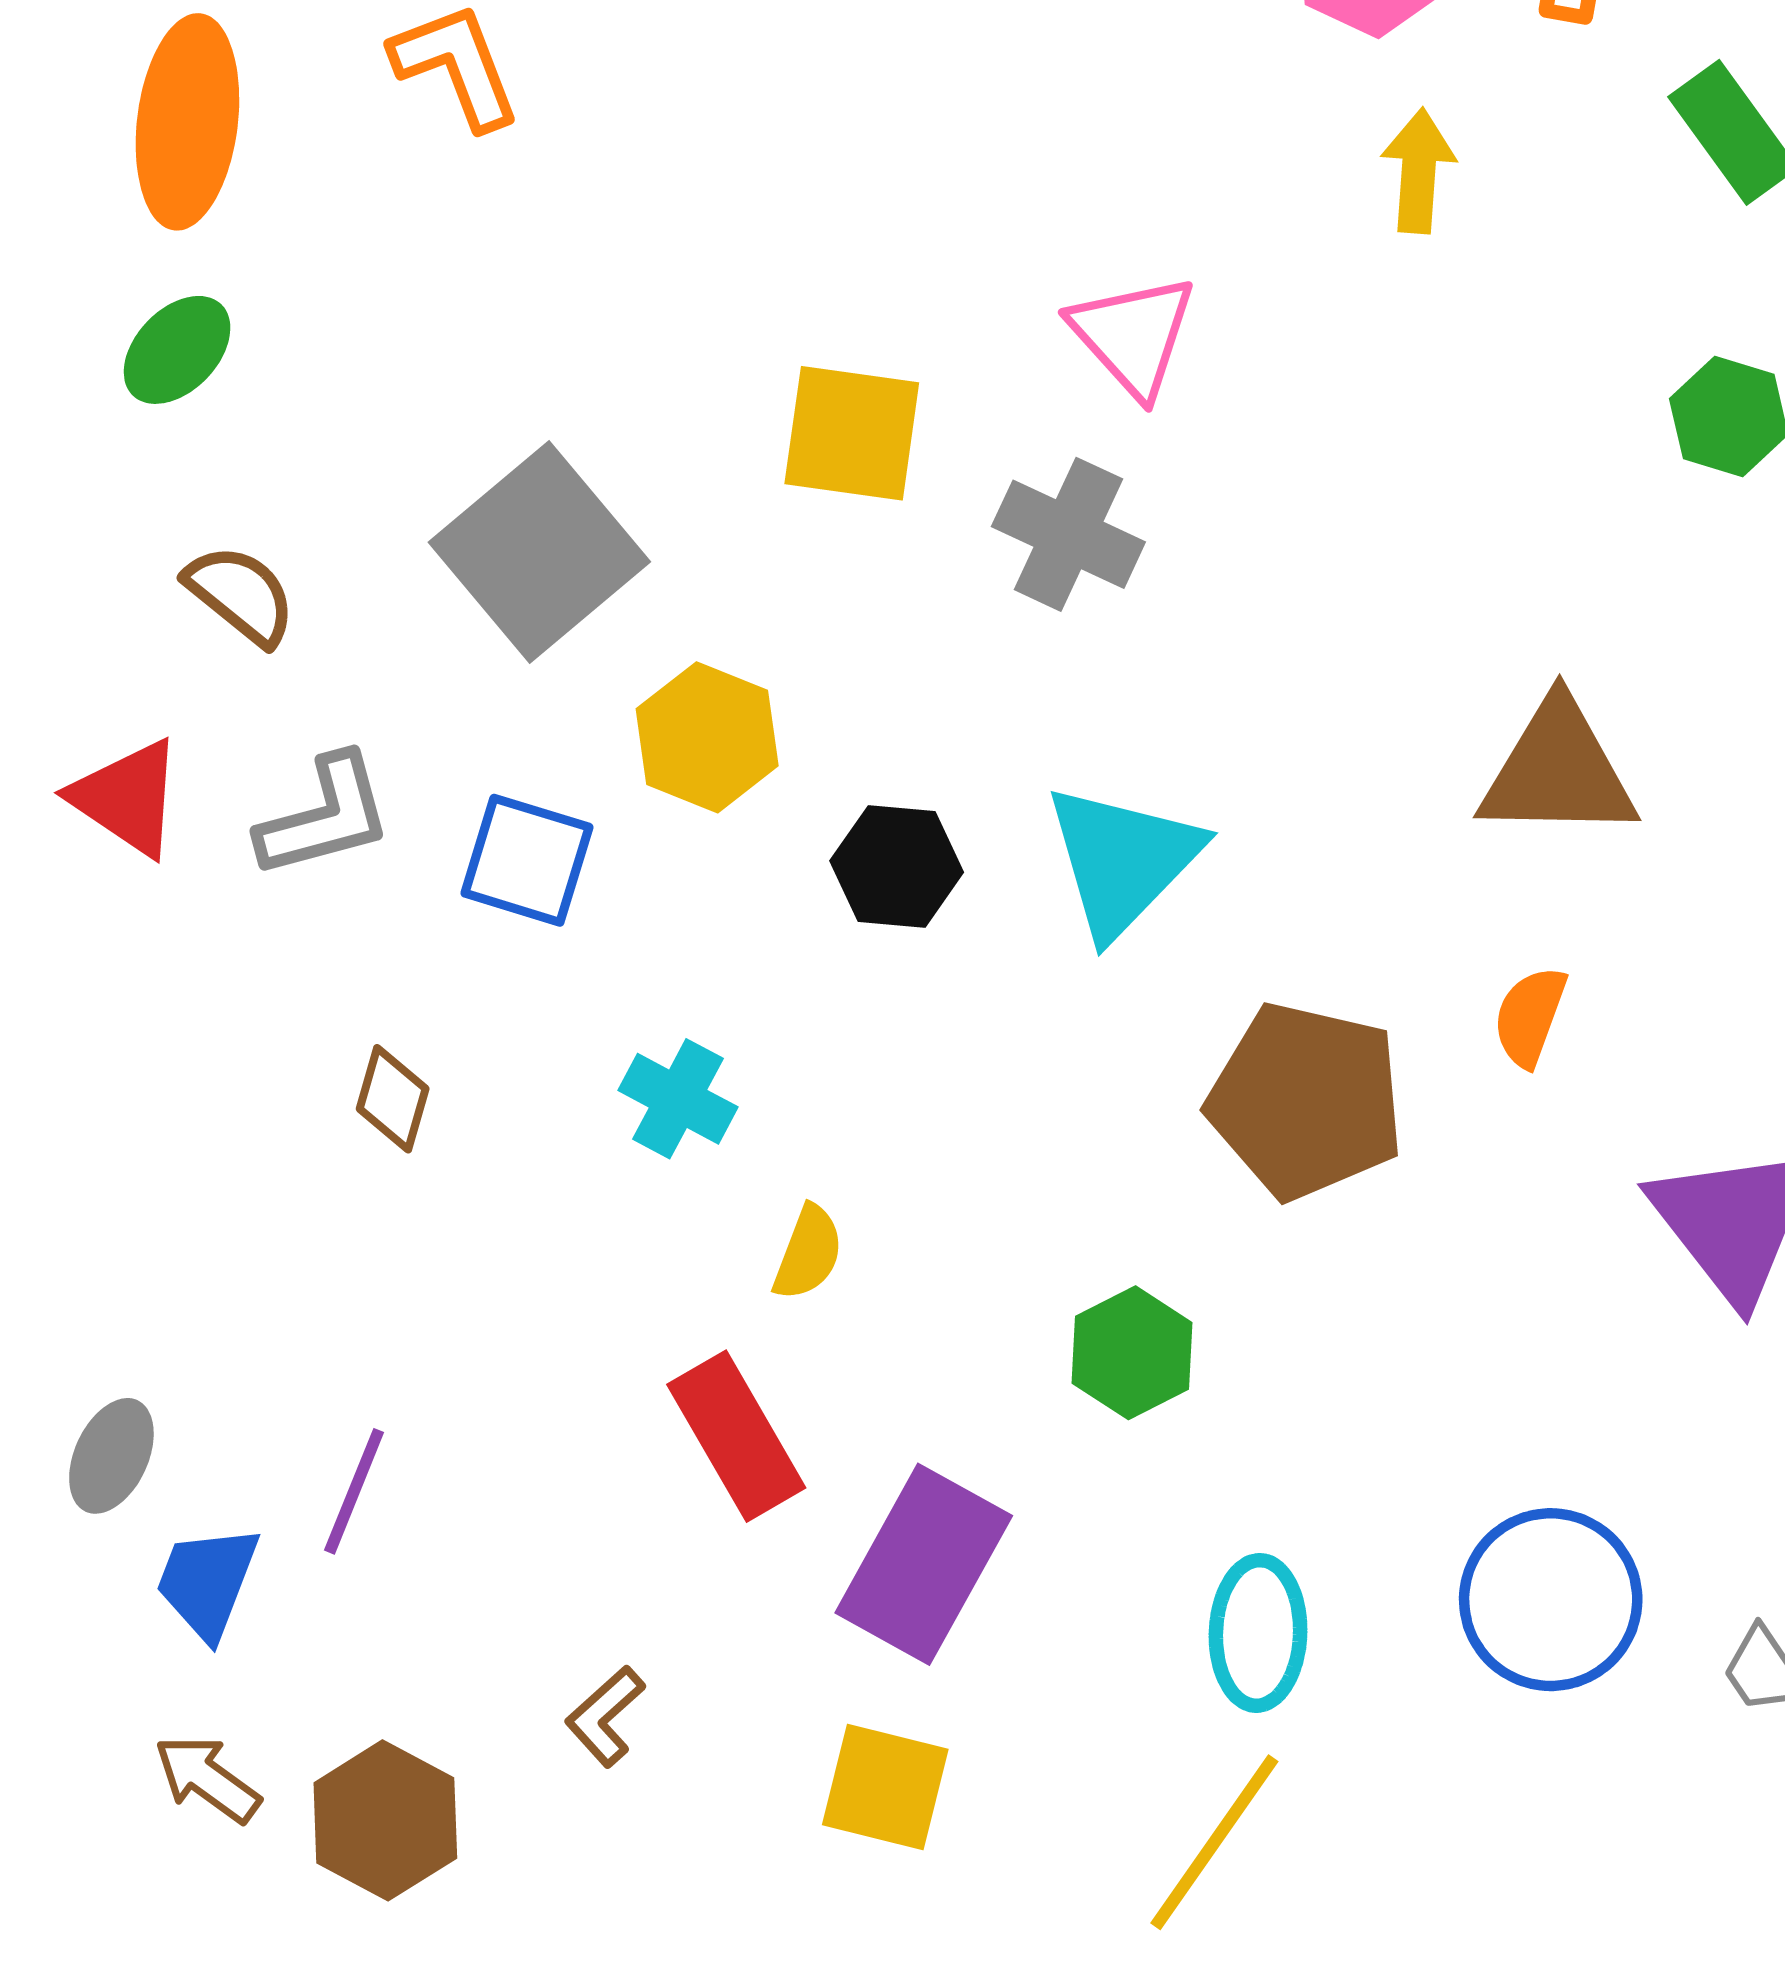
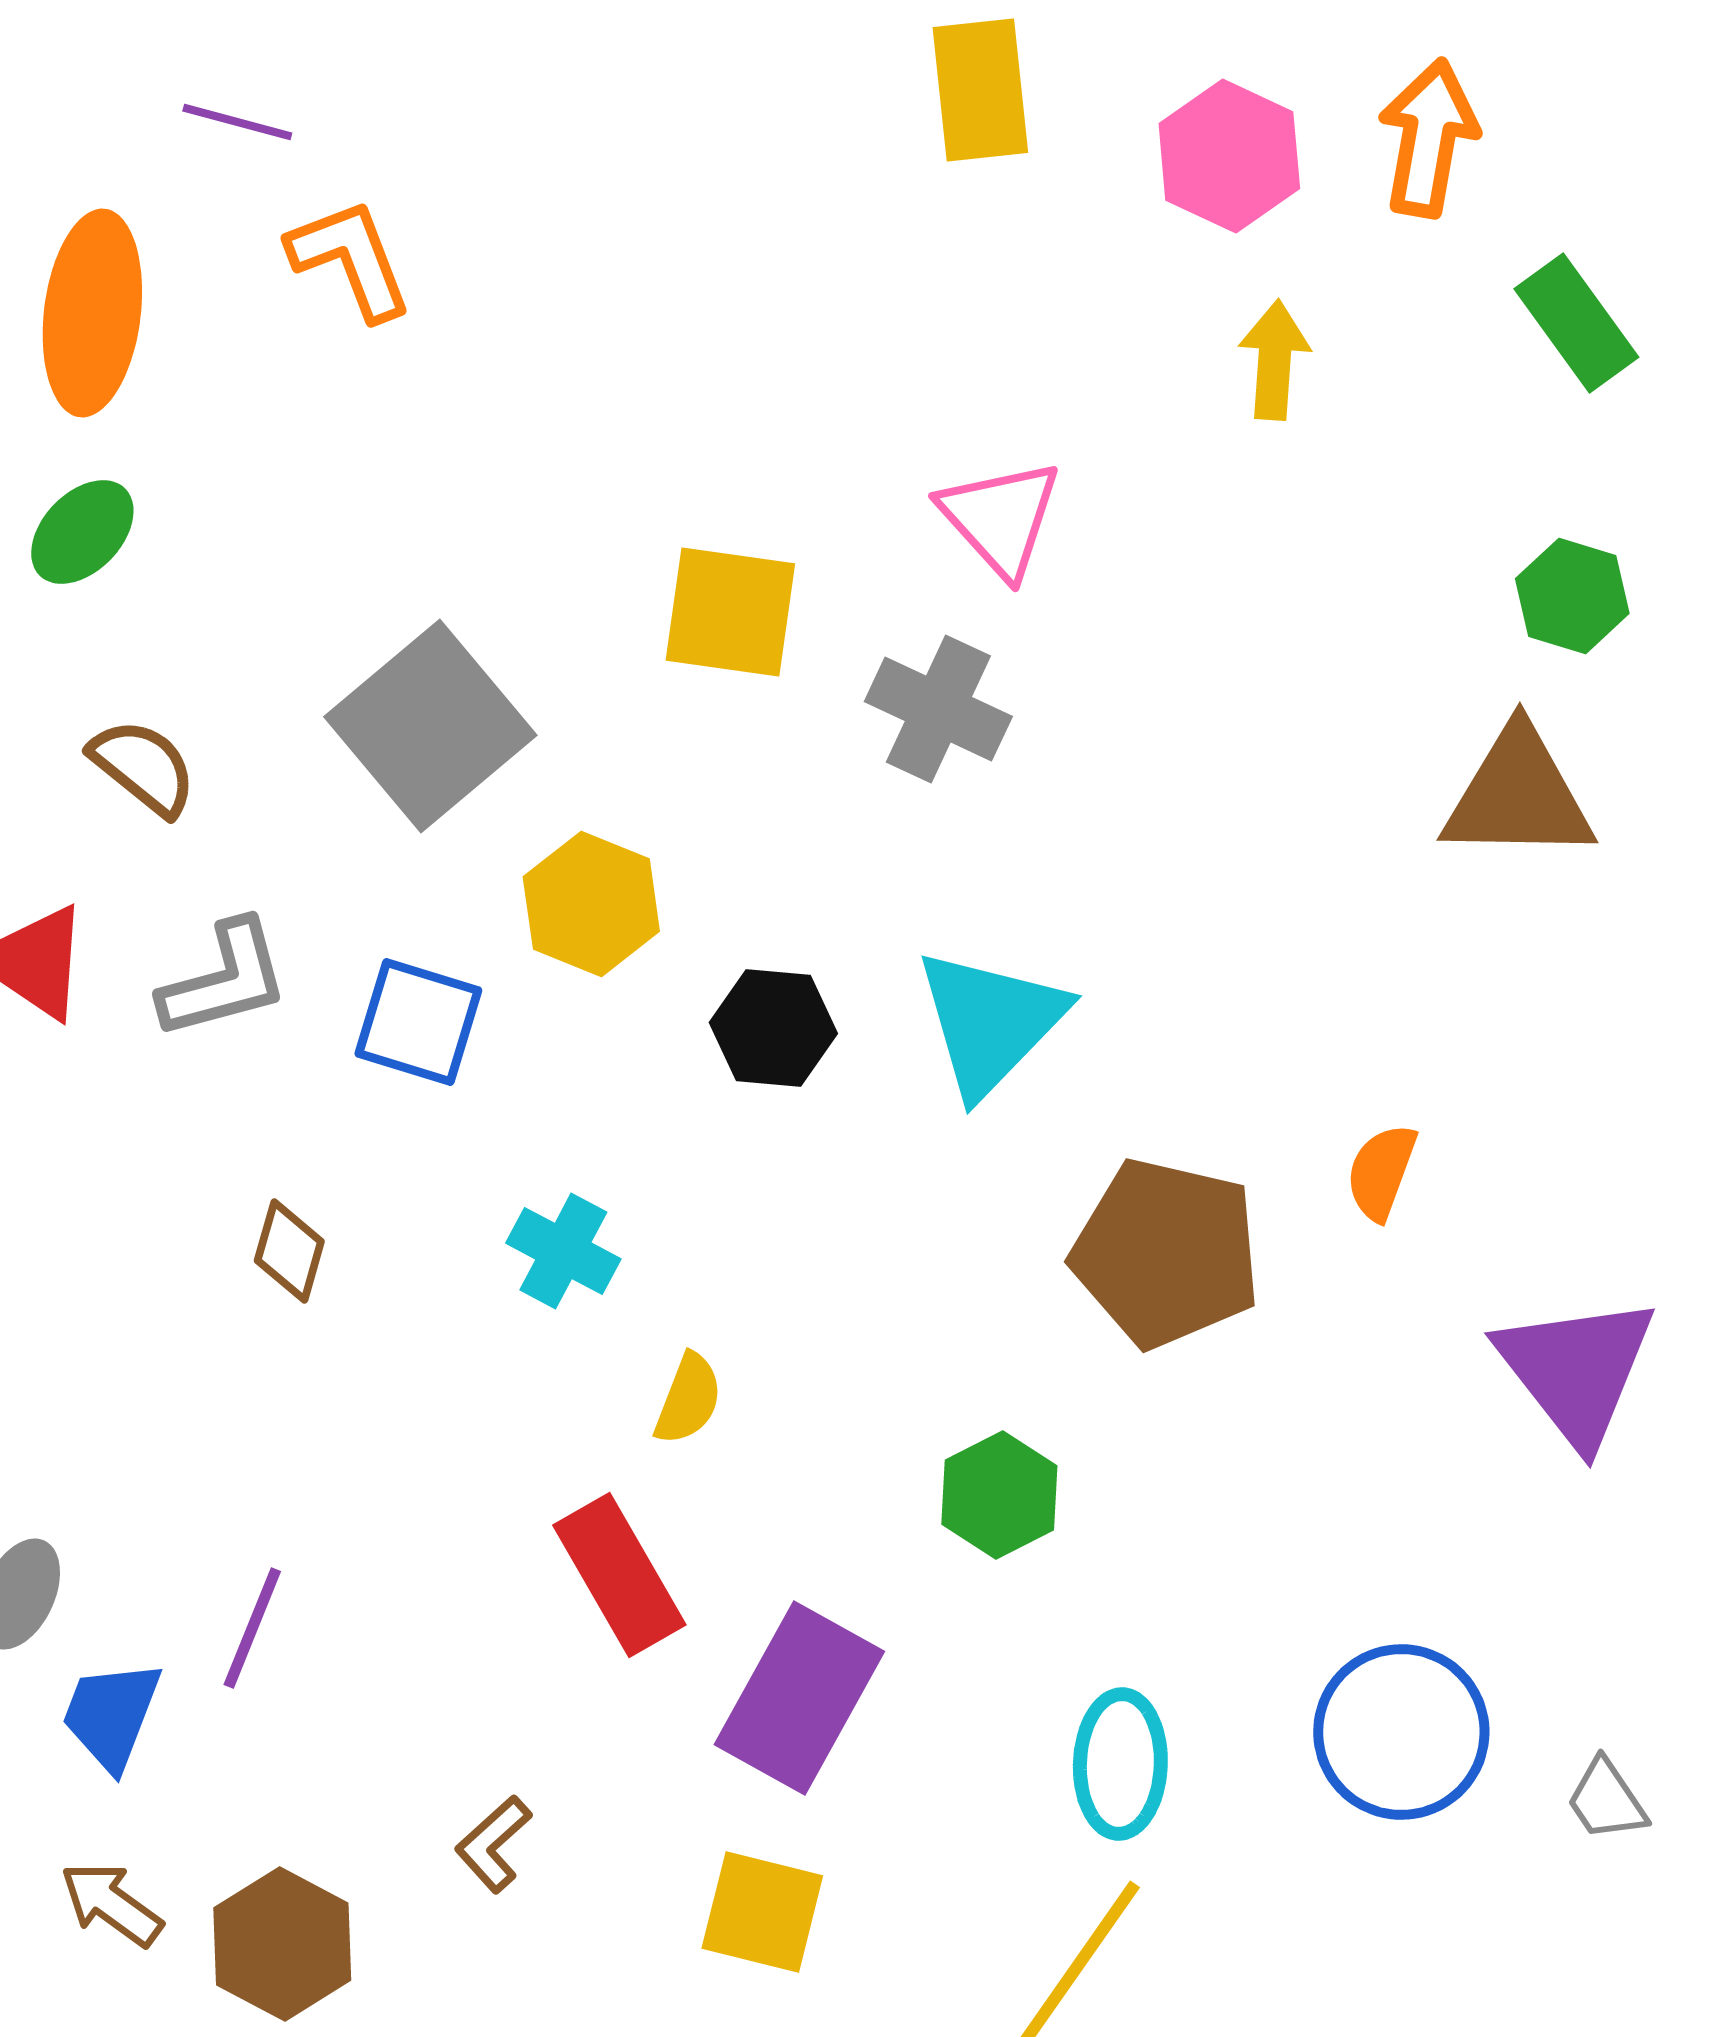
brown triangle: (1558, 771) -> (1518, 795), moved

